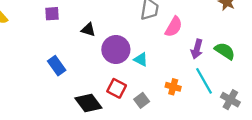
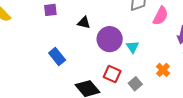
cyan triangle: (141, 59) -> (133, 47), turned 32
orange cross: (173, 87) -> (163, 70), turned 32

